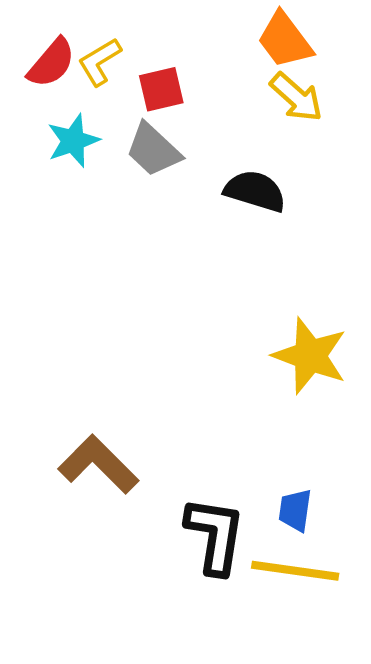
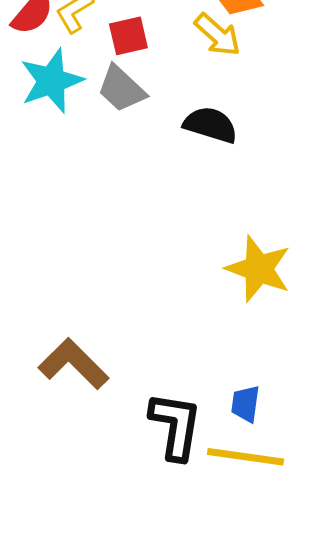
yellow arrow: (296, 97) -> (217, 35), moved
cyan star: (73, 141) -> (51, 81), size x1.4

